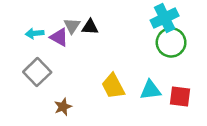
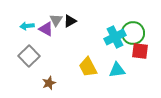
cyan cross: (165, 18) -> (115, 37), moved
black triangle: (90, 27) -> (70, 21), turned -32
red square: (180, 96) -> (140, 51), moved

